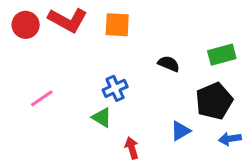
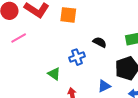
blue cross: (115, 88) -> (77, 57), moved
pink line: (42, 98) -> (19, 38), moved

